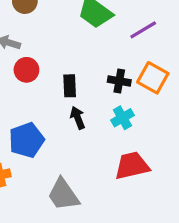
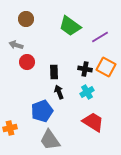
blue pentagon: (26, 140) -> (42, 111), moved
red trapezoid: (132, 166) -> (93, 122), turned 45

